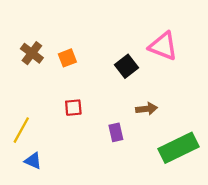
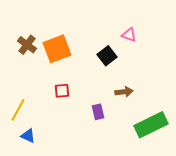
pink triangle: (163, 46) -> (129, 35), moved, size x0.6
orange square: (67, 58) -> (57, 49), size x1.8

